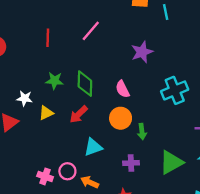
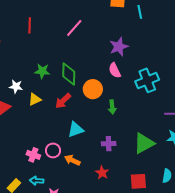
red line: (48, 38) -> (30, 25), moved
pink semicircle: (123, 89) -> (115, 70), moved
orange circle: (121, 118) -> (93, 89), moved
green arrow: (142, 132) -> (112, 107), moved

